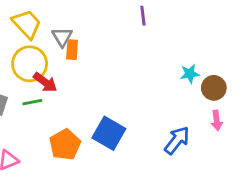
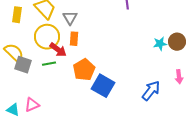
orange rectangle: (72, 50) -> (74, 39), moved
brown circle: (214, 88) -> (177, 42), moved
orange pentagon: (65, 145) -> (84, 70), moved

